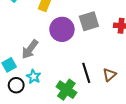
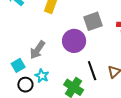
purple circle: (62, 29) -> (74, 41), moved

